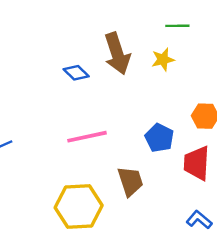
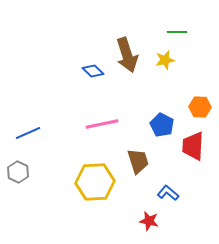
blue L-shape: (199, 220) -> (168, 193), moved

